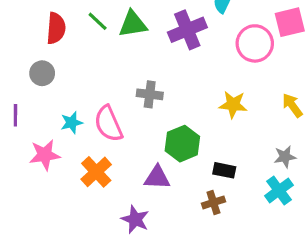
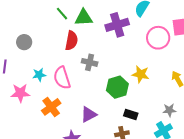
red semicircle: (56, 28) -> (71, 41), moved
green hexagon: (182, 144) -> (117, 87), moved
purple triangle: (157, 178) -> (89, 115), turned -36

